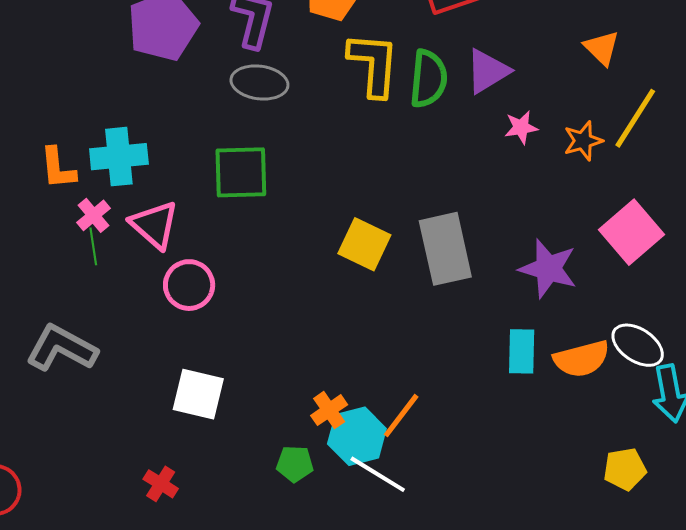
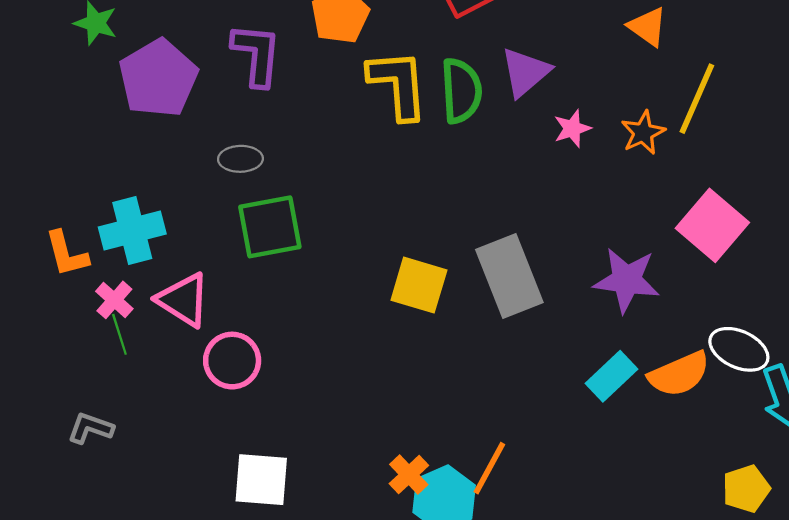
gray ellipse: (259, 83) -> (240, 159), moved, size x0.7
gray L-shape: (62, 348) -> (90, 428), moved, size x0.6
cyan rectangle: (522, 351) -> (612, 376), turned 54

